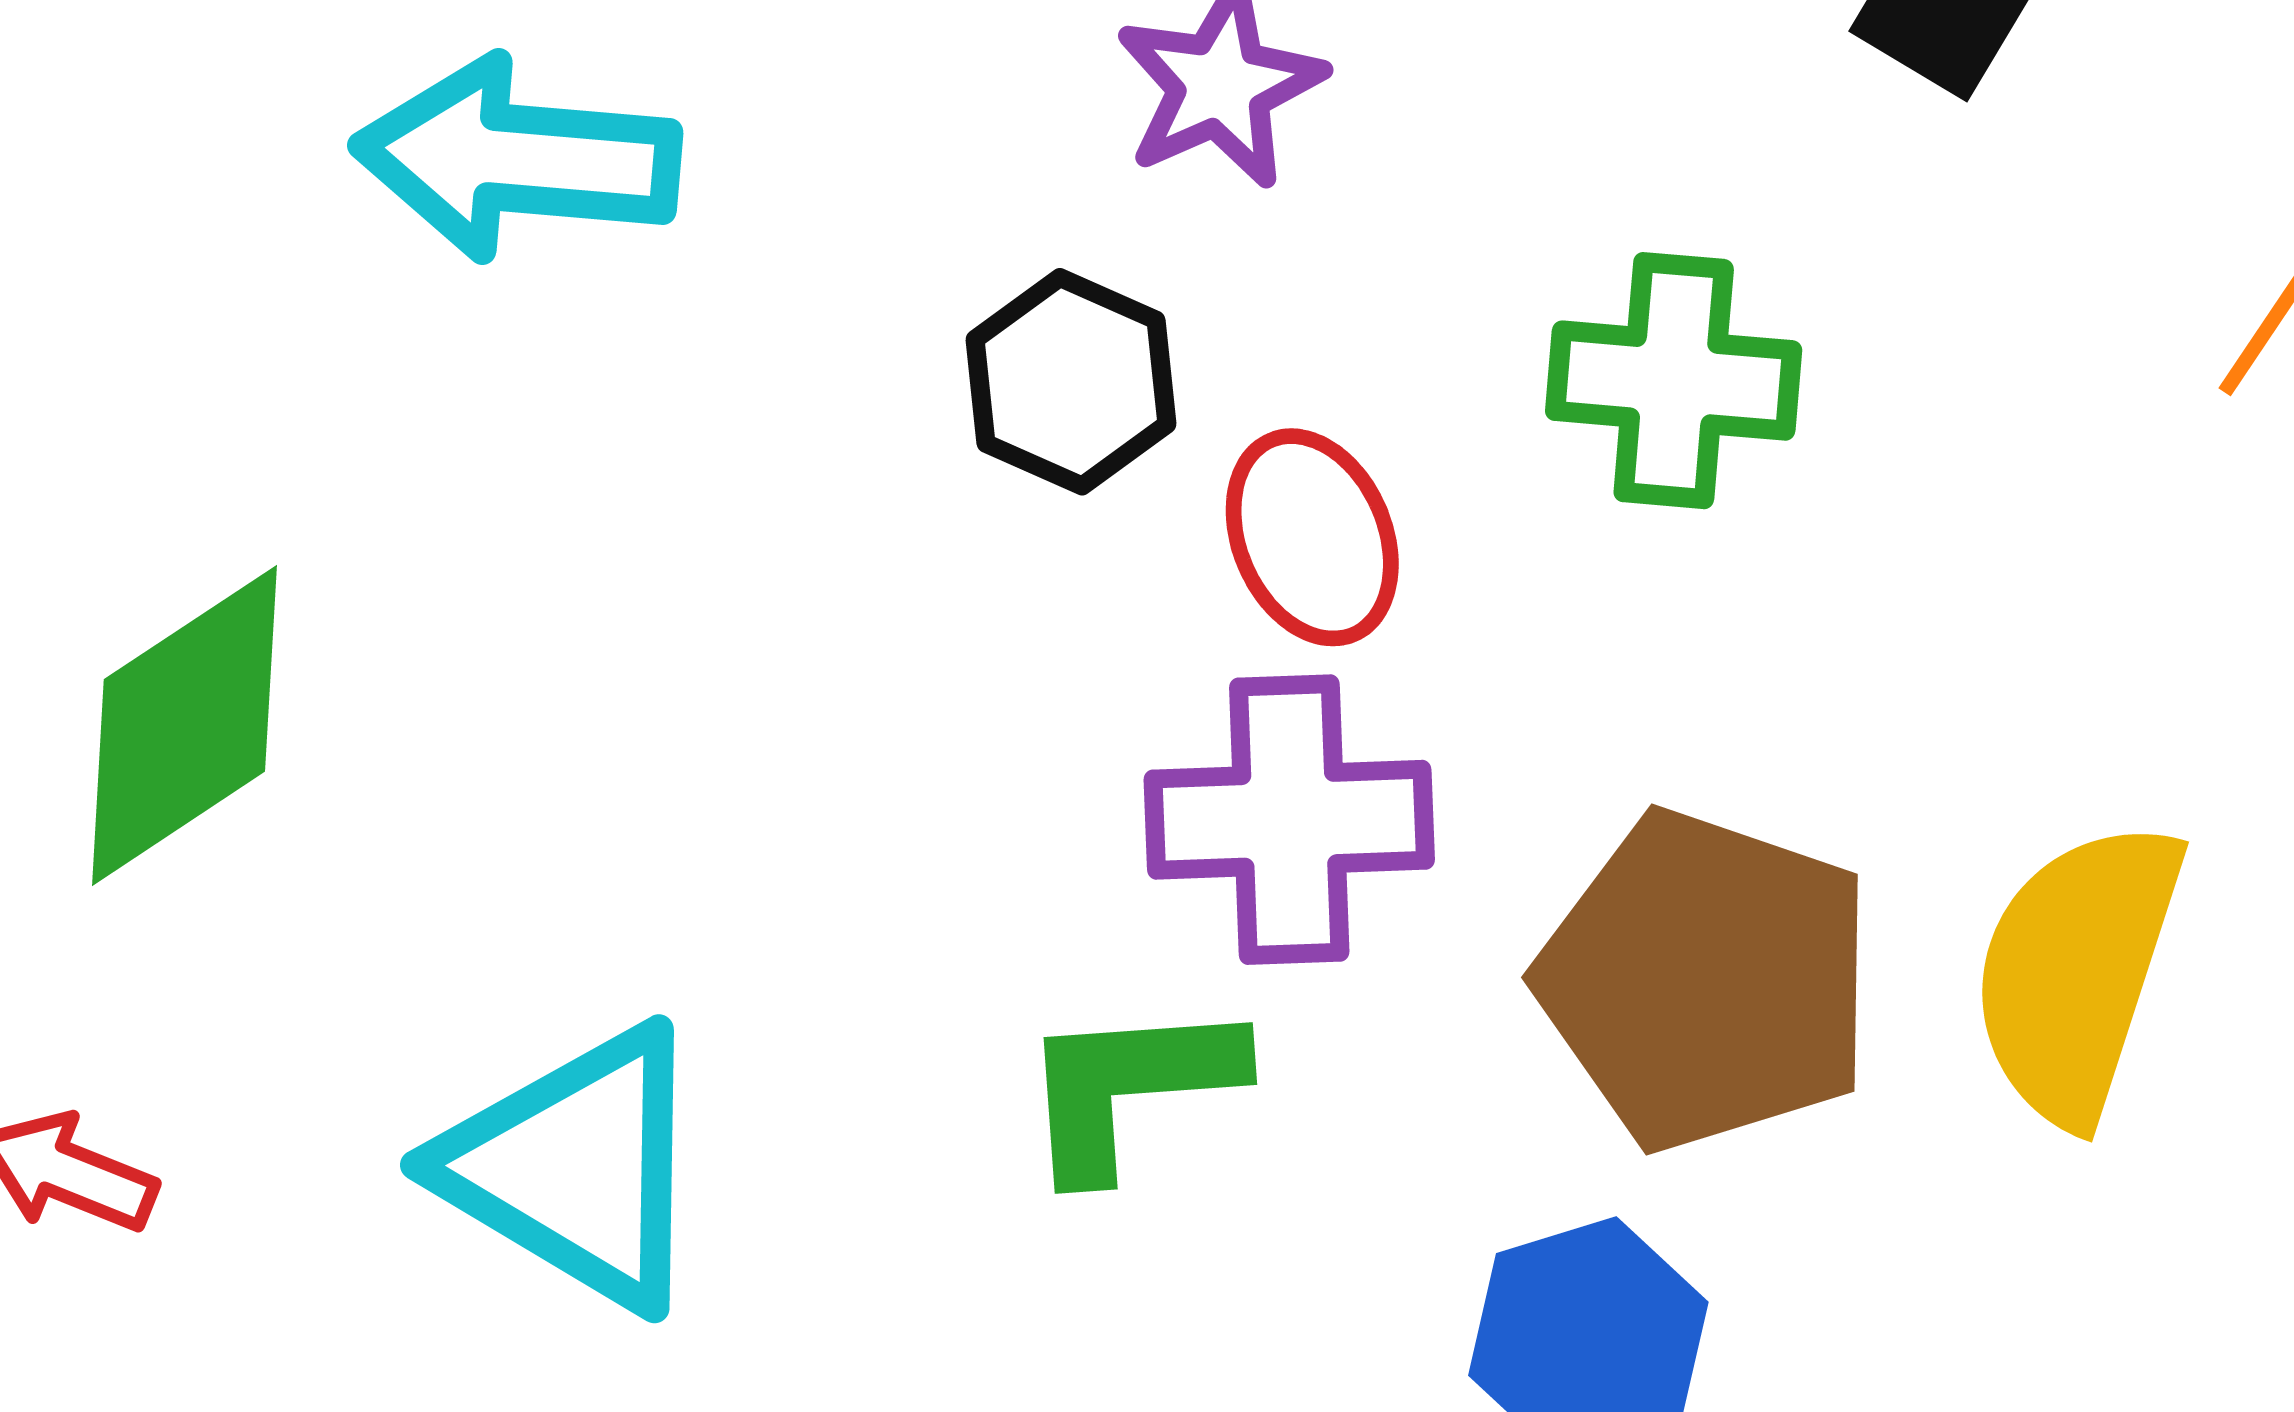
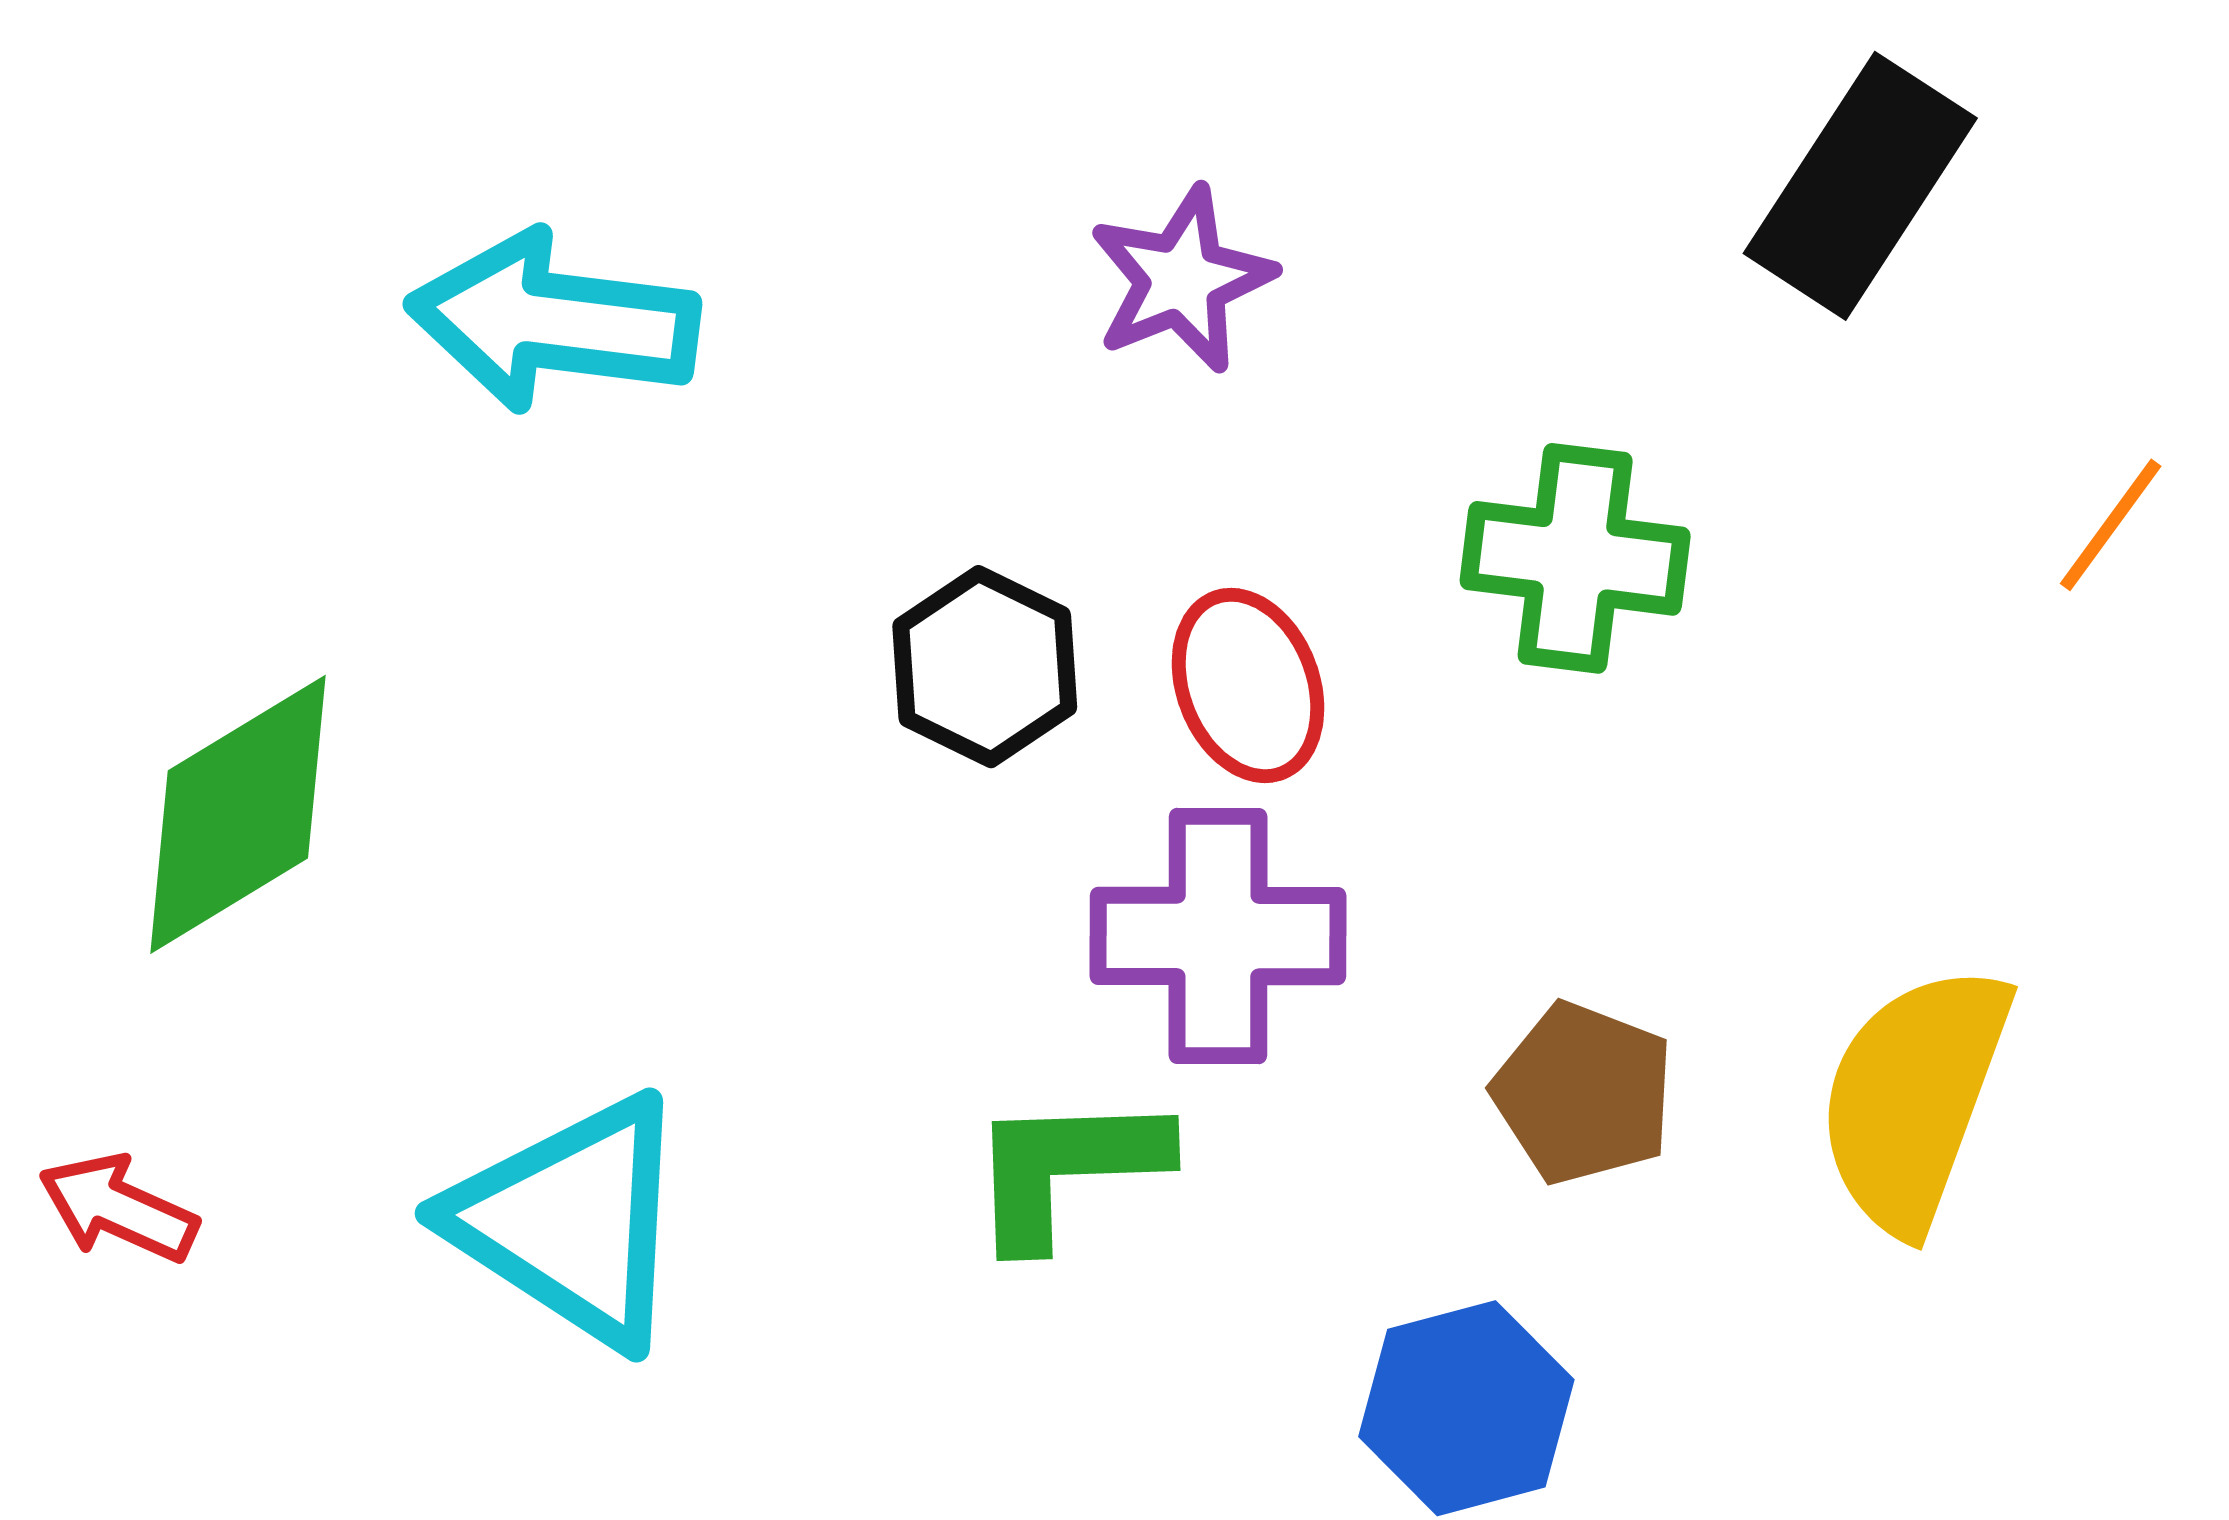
black hexagon: (1071, 382) -> (985, 667), moved
brown pentagon: (1706, 980) -> (1583, 1093), size x0.6

